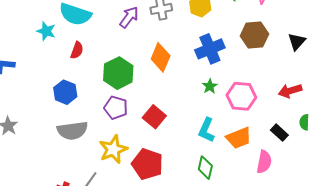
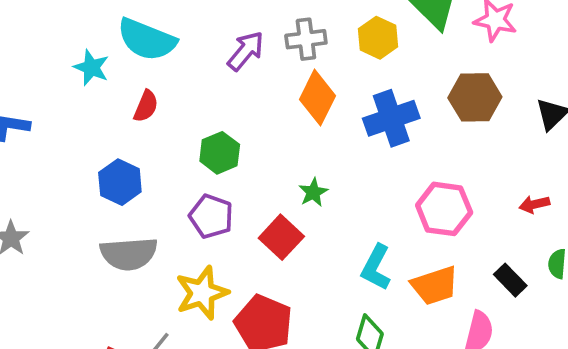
orange diamond: (161, 57) -> (318, 98), moved
green hexagon: (118, 73) -> (220, 153), size x0.7
green star: (210, 86) -> (313, 192), moved
red arrow: (290, 91) -> (534, 204), size x0.7

